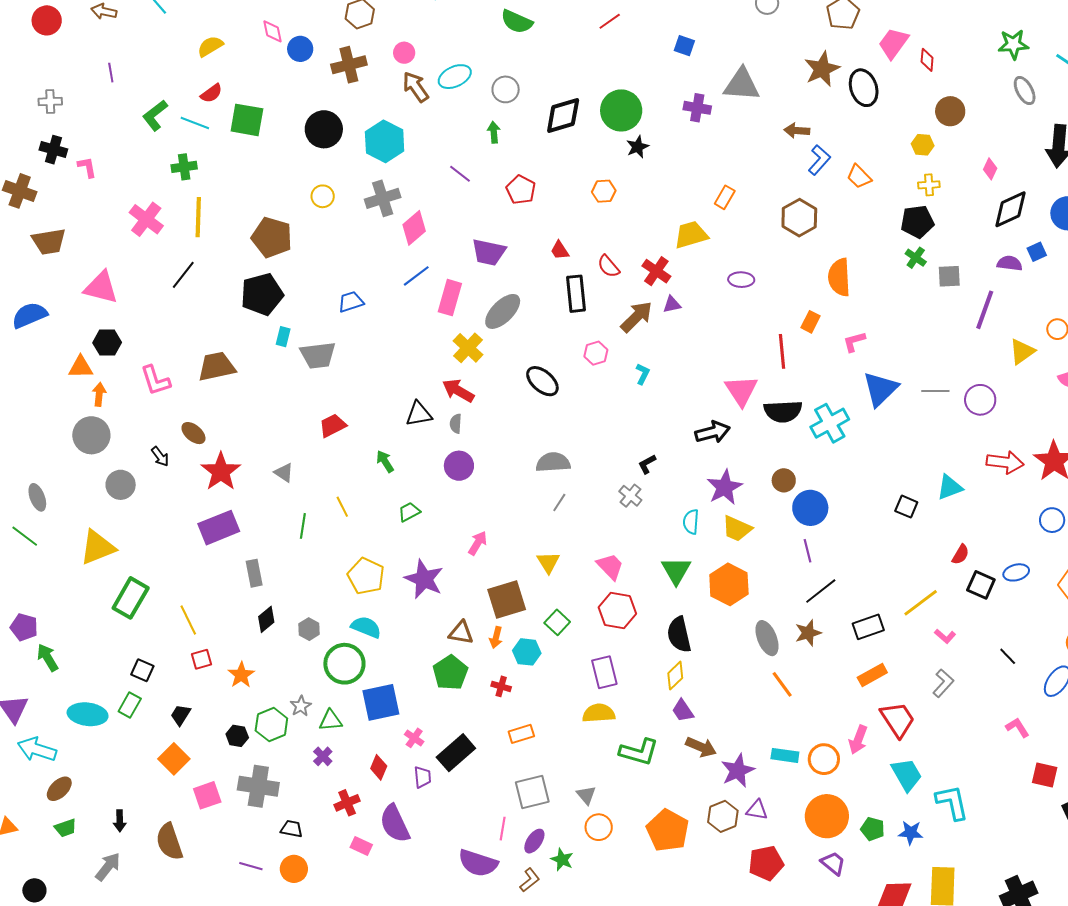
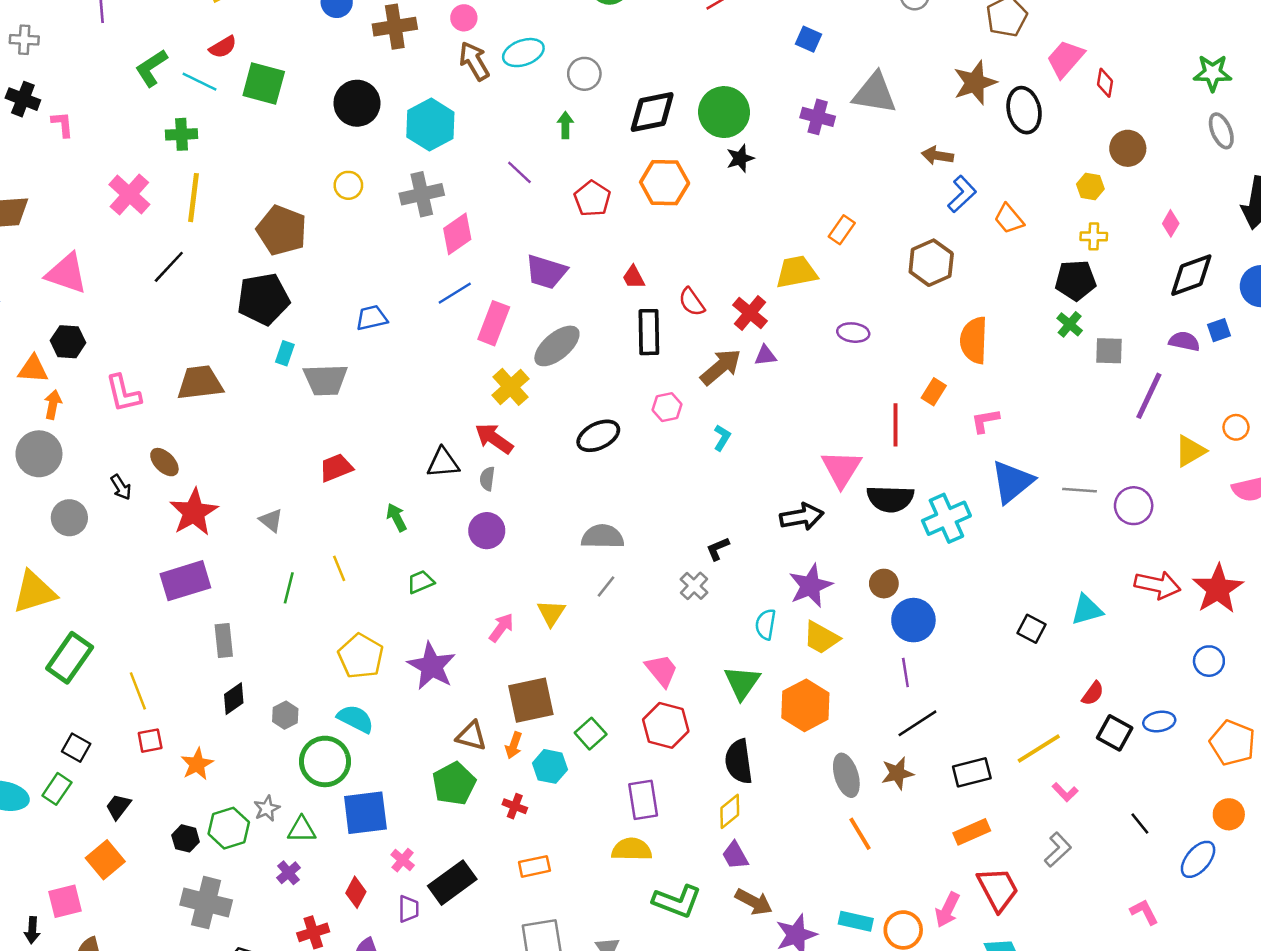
orange hexagon: (604, 191) -> (665, 183), moved, size x1.6
black ellipse: (542, 381) -> (598, 436), turned -72
yellow triangle: (548, 562) -> (551, 613), moved
pink square: (207, 795) -> (65, 901), moved

